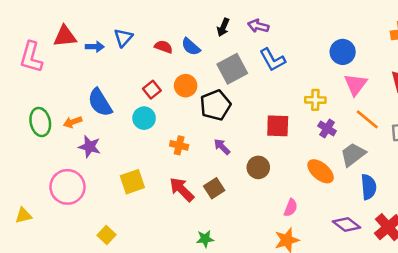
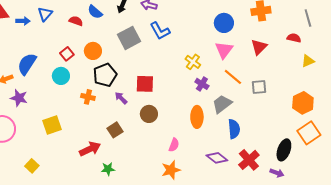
blue semicircle: (191, 47) -> (95, 12), moved
blue circle: (343, 52) -> (224, 23), moved
yellow cross: (315, 100) -> (193, 62), turned 35
blue semicircle: (100, 103) -> (27, 64), turned 65
black pentagon: (215, 105) -> (105, 75), moved
red square: (278, 126) -> (145, 84), moved
orange ellipse: (321, 171) -> (197, 117), turned 50
red arrow: (182, 189) -> (90, 149), moved, turned 110

